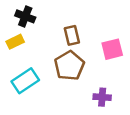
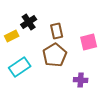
black cross: (25, 16) -> (29, 22), moved, turned 35

